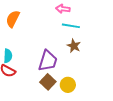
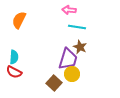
purple trapezoid: (48, 61) -> (68, 59), moved
yellow circle: (68, 85) -> (72, 74), moved

